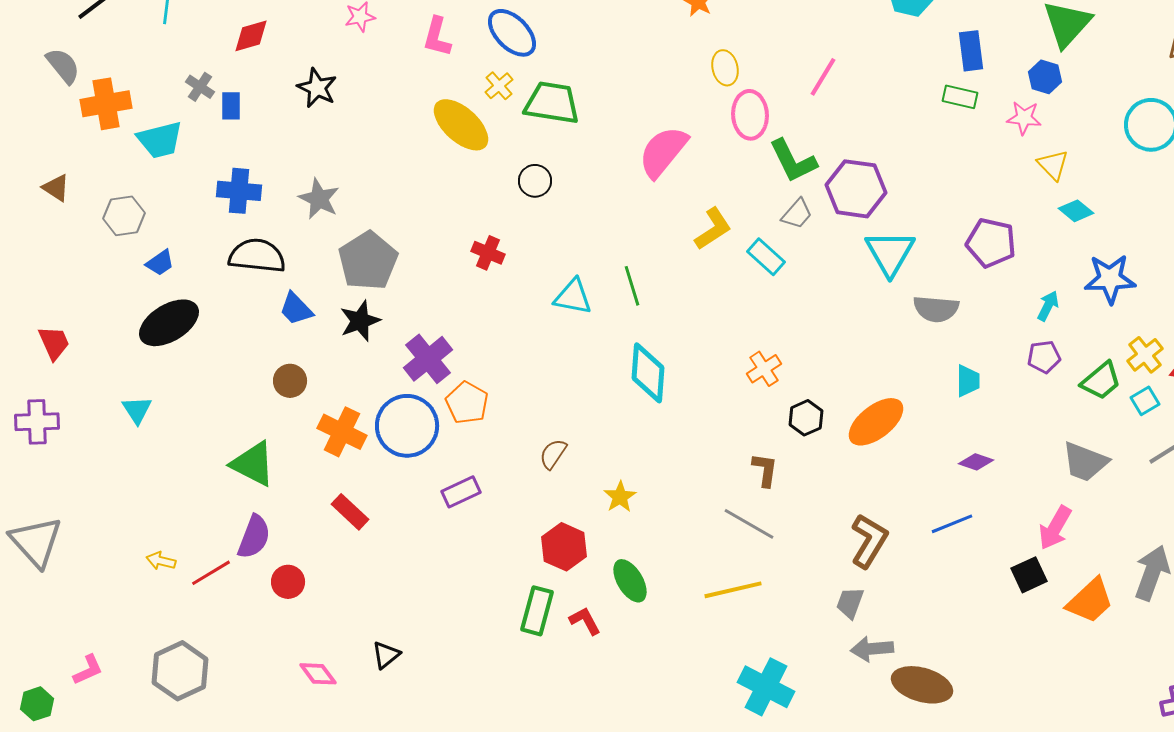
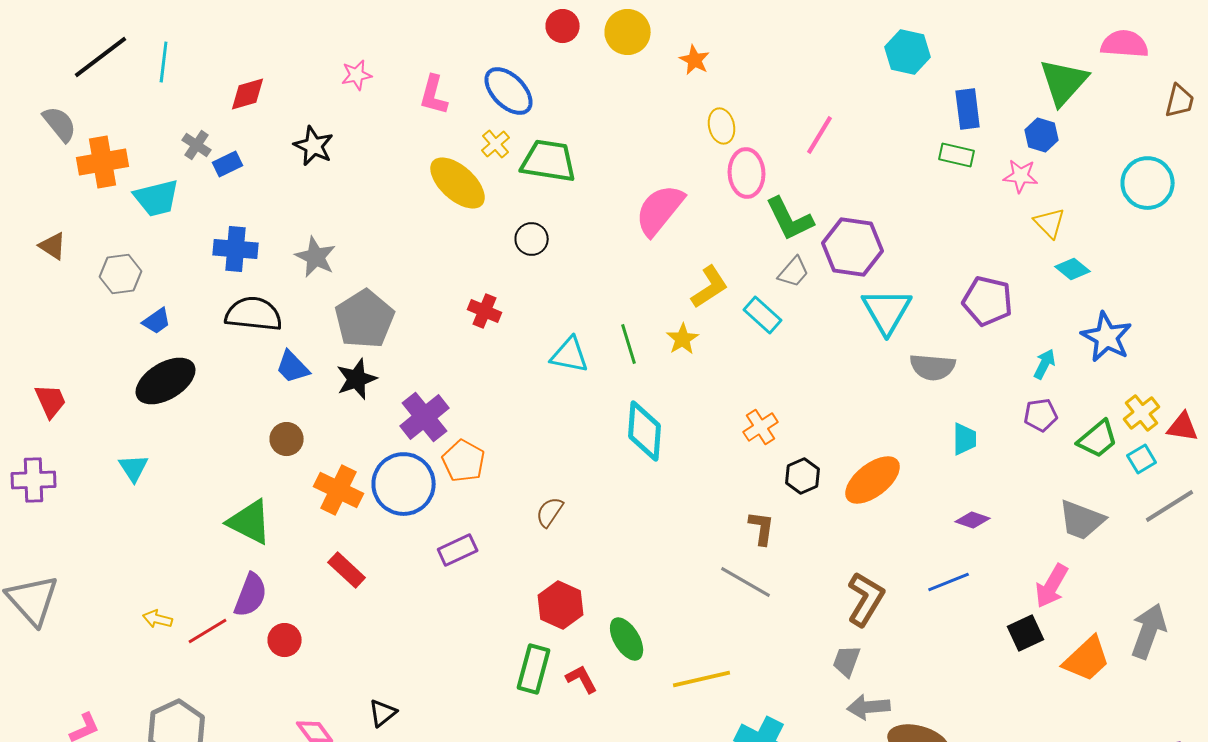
blue rectangle: (231, 106) -> (228, 164), turned 64
blue star: (1110, 279) -> (1107, 337), turned 30
yellow star: (620, 497) -> (683, 339), moved
yellow line: (733, 590) -> (702, 679), moved

